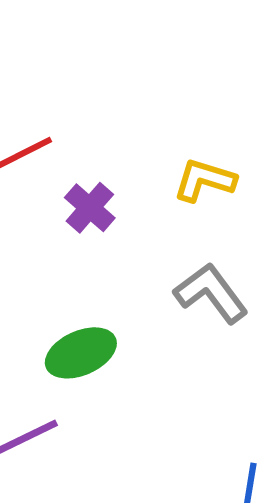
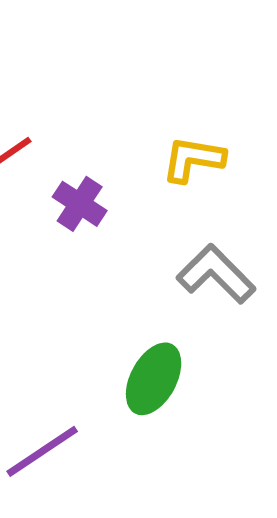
green ellipse: (81, 353) -> (154, 379), moved, turned -30

